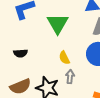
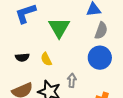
yellow semicircle: (64, 58) -> (46, 59), moved

